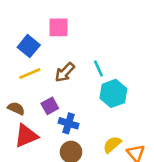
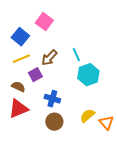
pink square: (59, 27) -> (44, 22), turned 36
purple square: (50, 106) -> (35, 75), moved
brown semicircle: (16, 108) -> (18, 87), moved

